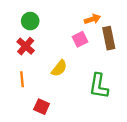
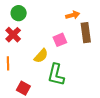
pink square: (80, 39) -> (60, 40), moved
green L-shape: (99, 86) -> (56, 75), moved

